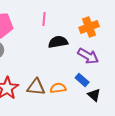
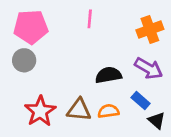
black semicircle: (58, 42) -> (108, 75), moved

